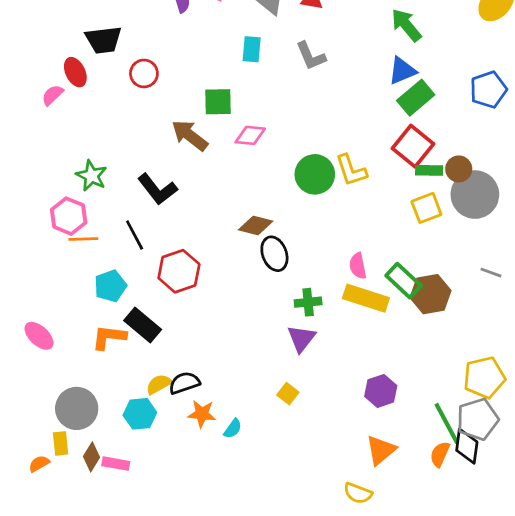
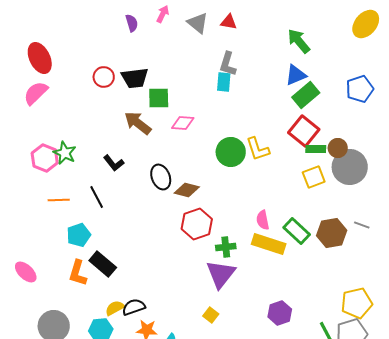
black trapezoid: (104, 40) -> (135, 78), moved
cyan rectangle: (252, 49) -> (224, 82), moved
gray L-shape: (311, 56) -> (228, 64), turned 40
red ellipse: (75, 72) -> (40, 58), moved, size x1.4
pink semicircle: (52, 95) -> (36, 93), size x1.5
black L-shape: (157, 189) -> (114, 163), size x0.7
pink hexagon: (69, 216) -> (45, 158), moved
black ellipse: (274, 254) -> (161, 177), moved
red hexagon: (179, 271) -> (197, 224), moved
brown hexagon: (430, 294) -> (332, 233), moved
orange L-shape: (109, 337) -> (78, 273), turned -80
purple triangle: (301, 338) -> (221, 274), size x1.4

